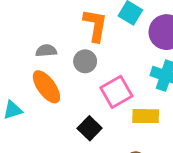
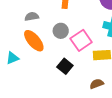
gray circle: (85, 61) -> (61, 31), moved

